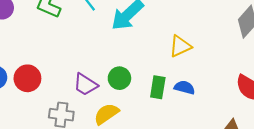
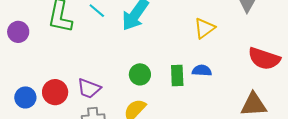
yellow triangle: (180, 46) -> (205, 28), moved
purple trapezoid: (85, 85) -> (89, 88), moved

